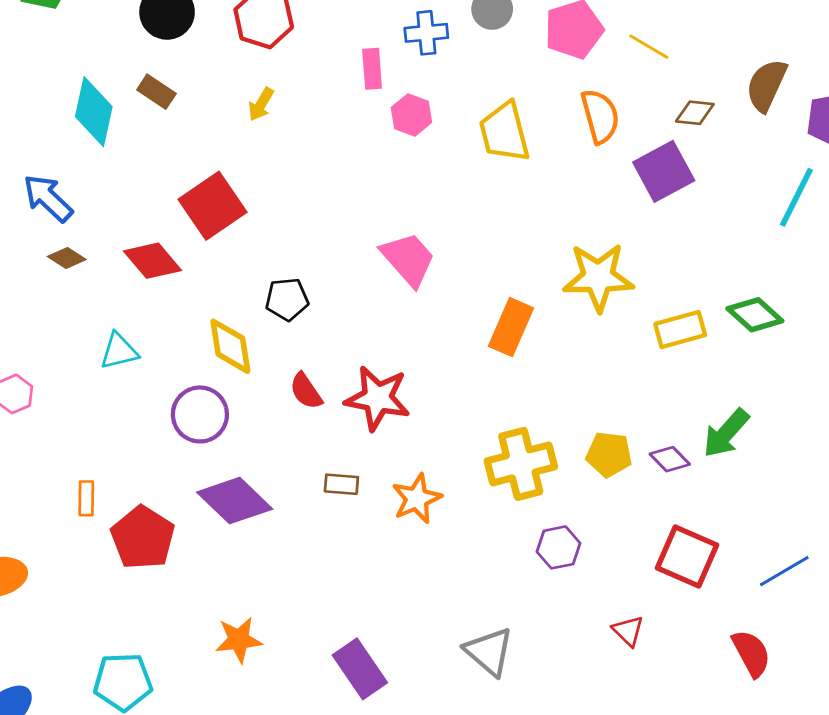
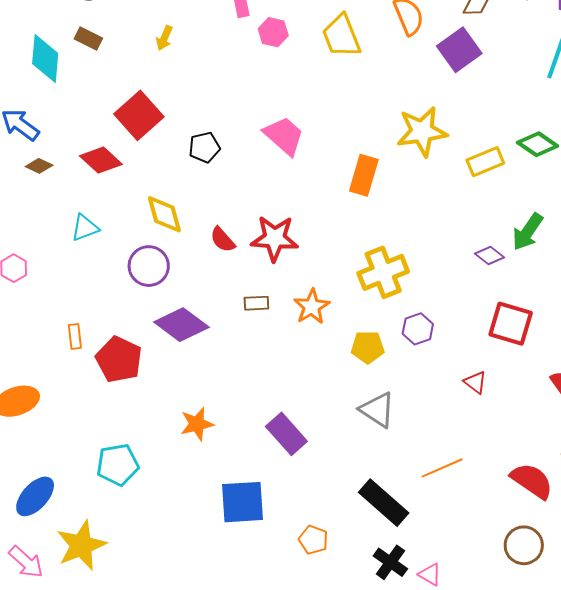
black pentagon: (287, 299) -> (204, 147), moved
yellow pentagon: (609, 454) -> (368, 347), moved

